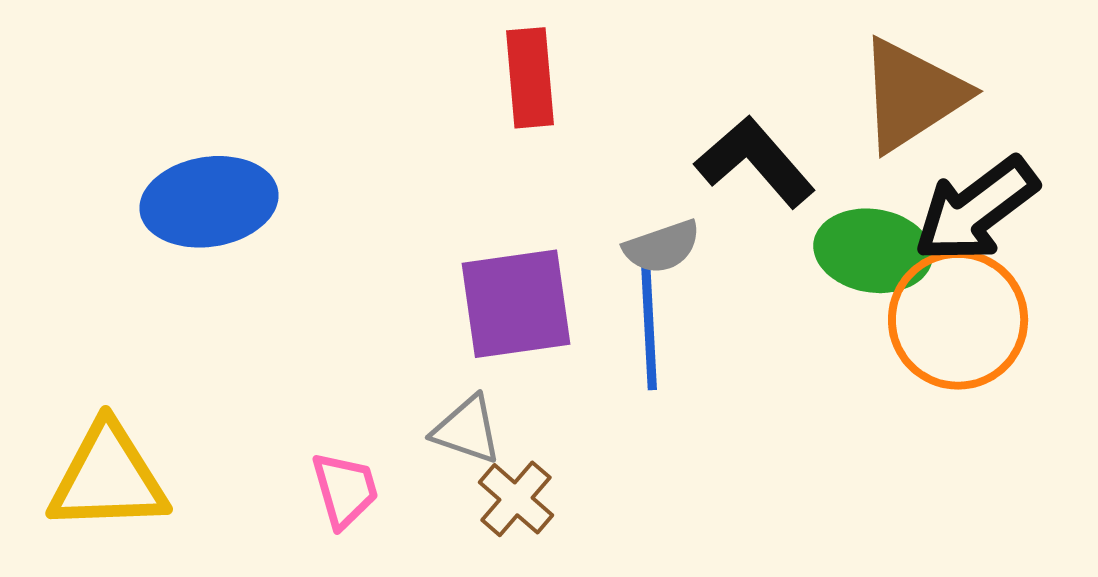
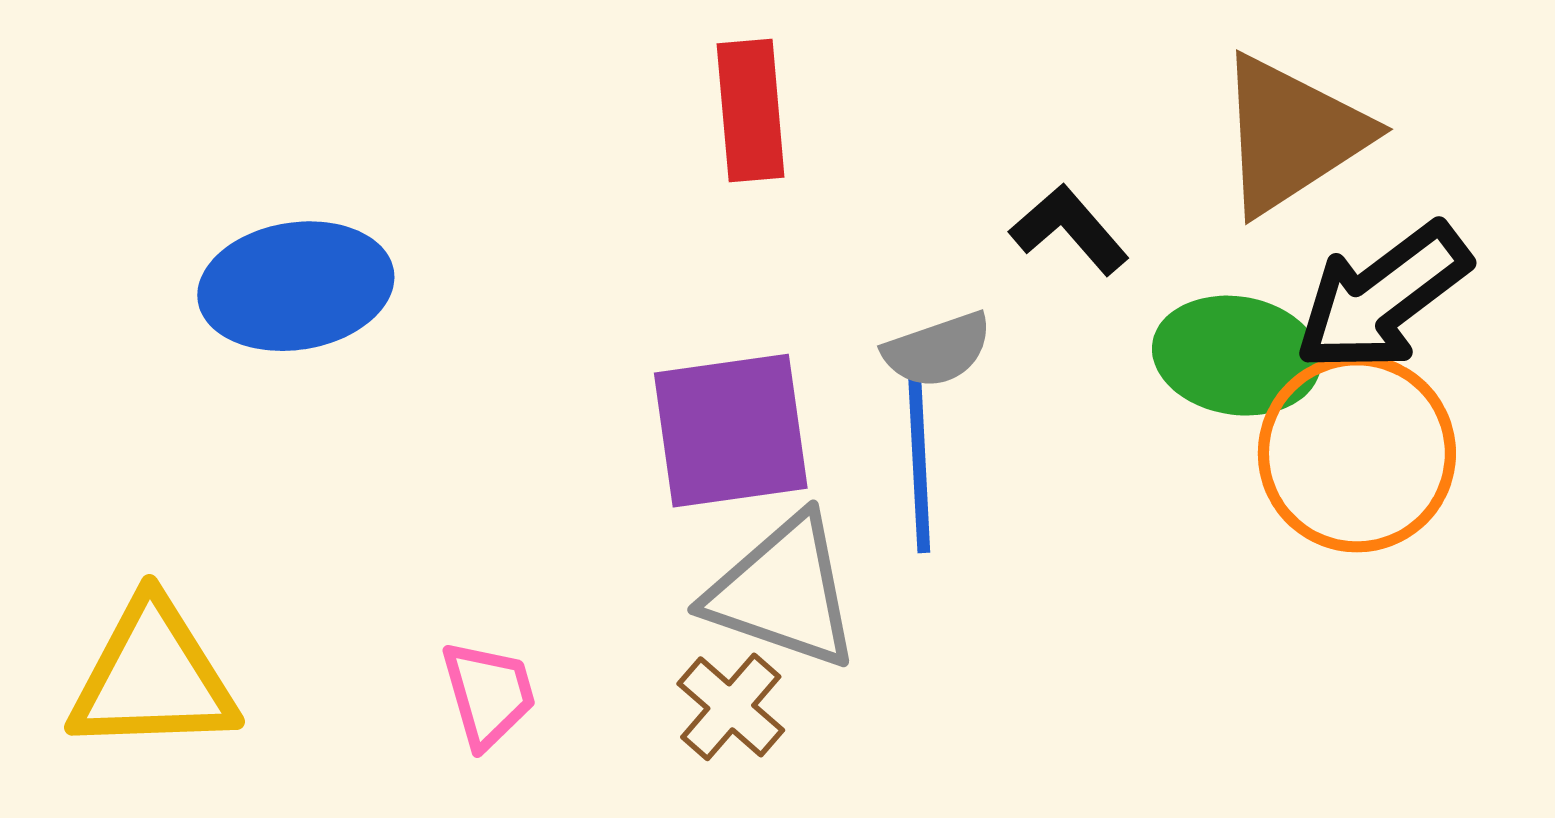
black L-shape: (755, 162) -> (1069, 229), size x0.7
gray triangle: (467, 430) -> (783, 592), moved, size x1.6

